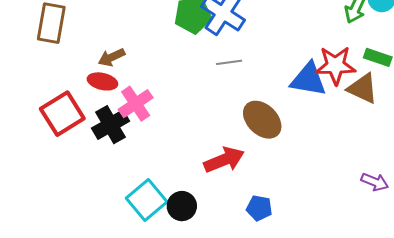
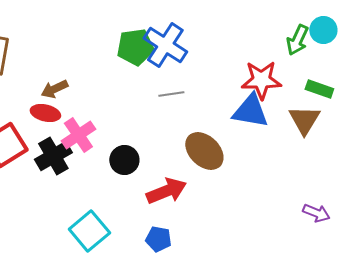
red star: (336, 65) -> (261, 80), moved
brown triangle: (363, 89) -> (304, 120), turned 36
black circle: (182, 206) -> (124, 160), moved
blue pentagon: (259, 208) -> (158, 239), moved

